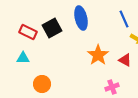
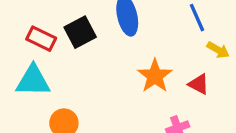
cyan triangle: (23, 58) -> (33, 81), size x1.6

